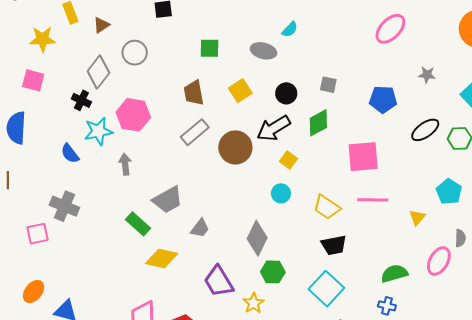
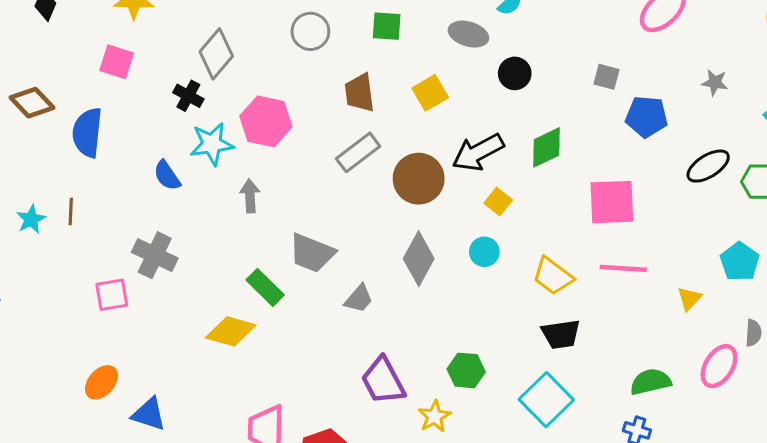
gray circle: (135, 53) -> (310, 31), moved
gray square: (328, 85) -> (606, 77), moved
black circle: (286, 93) -> (515, 73), moved
gray trapezoid: (168, 200) -> (312, 253), turned 48
gray diamond: (257, 238) -> (419, 259), moved
yellow diamond: (162, 258) -> (231, 331), moved

